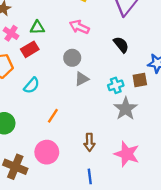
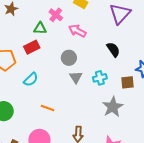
pink cross: (11, 33) -> (56, 15), moved
gray triangle: (82, 79) -> (76, 77), turned -40
cyan cross: (116, 85) -> (100, 78), moved
orange line: (53, 116) -> (48, 108), turned 72

